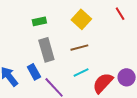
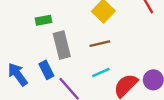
green rectangle: (39, 21) -> (43, 20), moved

